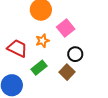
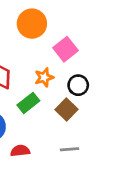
orange star: (42, 41) -> (44, 77), moved

